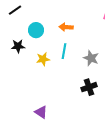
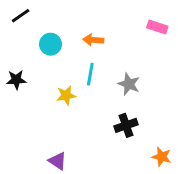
black star: (18, 46) -> (16, 80), moved
yellow star: (43, 59) -> (66, 95), moved

